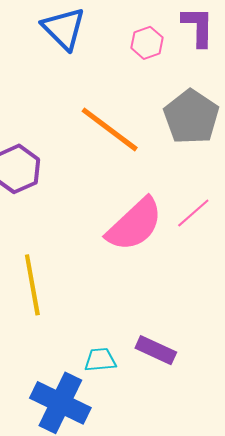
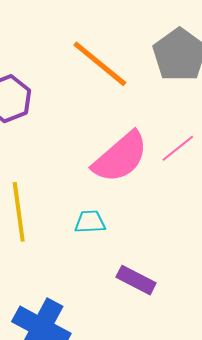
cyan trapezoid: (100, 360) -> (90, 222), moved

